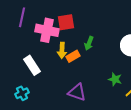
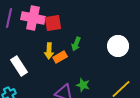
pink cross: (47, 30) -> (33, 18), moved
green star: (115, 79) -> (83, 85), moved

